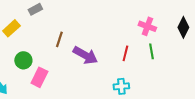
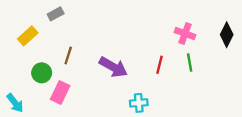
brown line: (59, 39) -> (68, 56), moved
cyan cross: (121, 86) -> (139, 103), moved

